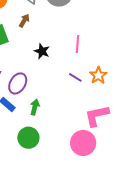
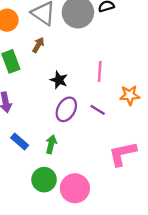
orange star: (98, 75) -> (130, 95), moved, turned 30
purple ellipse: (18, 83) -> (66, 109), moved
pink circle: (83, 143) -> (75, 188), moved

